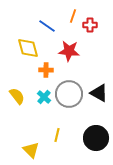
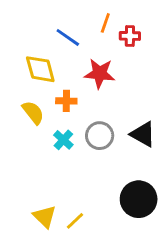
gray circle: (69, 94) -> (100, 136), size x0.7
yellow semicircle: (17, 96) -> (33, 113), moved
yellow line: (57, 135) -> (75, 221), moved, turned 32

